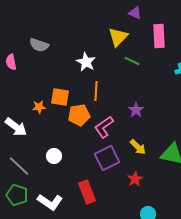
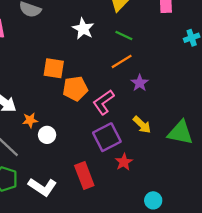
green line: (132, 61) -> (124, 35), moved
orange line: (96, 91) -> (122, 61), moved, turned 54
orange star: (39, 107) -> (30, 120), moved
red star: (135, 179) -> (124, 162), moved

